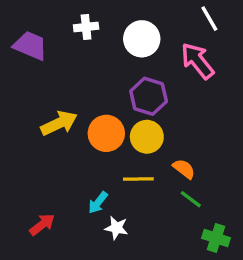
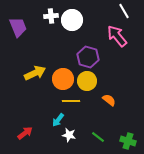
white circle: (142, 39) -> (72, 20), moved
purple trapezoid: (30, 46) -> (18, 27), turned 45
yellow line: (138, 179) -> (71, 101), moved
green line: (191, 199) -> (98, 137), moved

